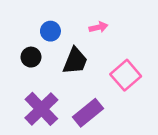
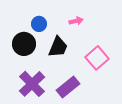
black circle: (31, 57) -> (24, 44), size x1.5

